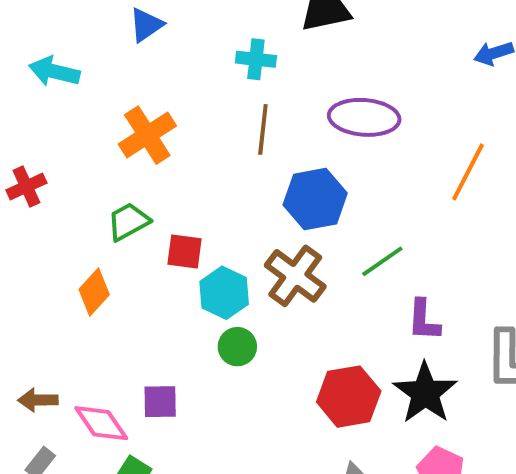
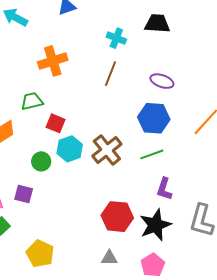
purple ellipse: (364, 117) -> (162, 81), size x0.7
blue hexagon: (315, 199) -> (154, 118), moved
green circle: (237, 347) -> (41, 161), moved

